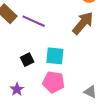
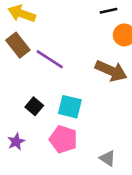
brown arrow: (83, 23) -> (111, 71), turned 65
black square: (27, 60) -> (34, 106), turned -32

